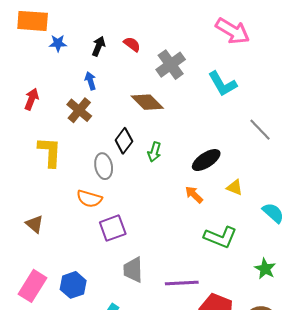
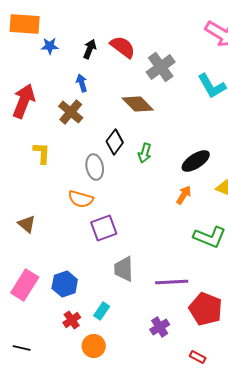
red semicircle: (132, 44) -> (123, 47), size x1.5
red arrow: (31, 99) -> (24, 101), size x1.6
yellow L-shape: (50, 152) -> (42, 153), size x0.7
orange arrow: (194, 195) -> (184, 195), turned 78

